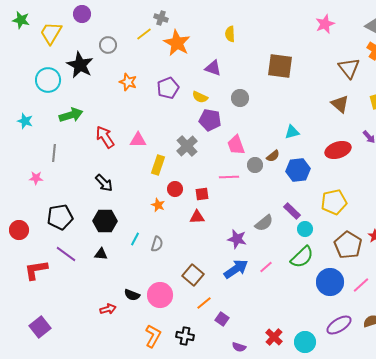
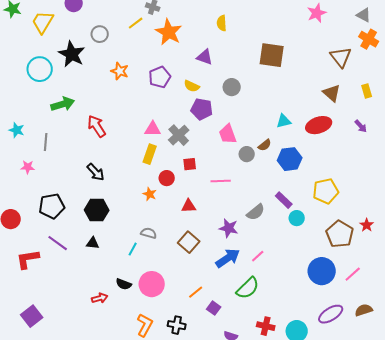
cyan star: (25, 121) -> (17, 130), moved
pink triangle: (138, 140) -> (153, 129), moved
red ellipse: (338, 150) -> (319, 125), moved
pink line: (229, 177) -> (221, 181), moved
red square: (202, 194) -> (190, 164), moved
cyan line: (135, 239) -> (133, 249), moved
gray semicircle: (157, 244) -> (149, 233), turned -91
green semicircle: (302, 257) -> (248, 288), moved
brown square: (193, 275) -> (189, 242), moved
red cross: (274, 337) -> (266, 326), turned -30

